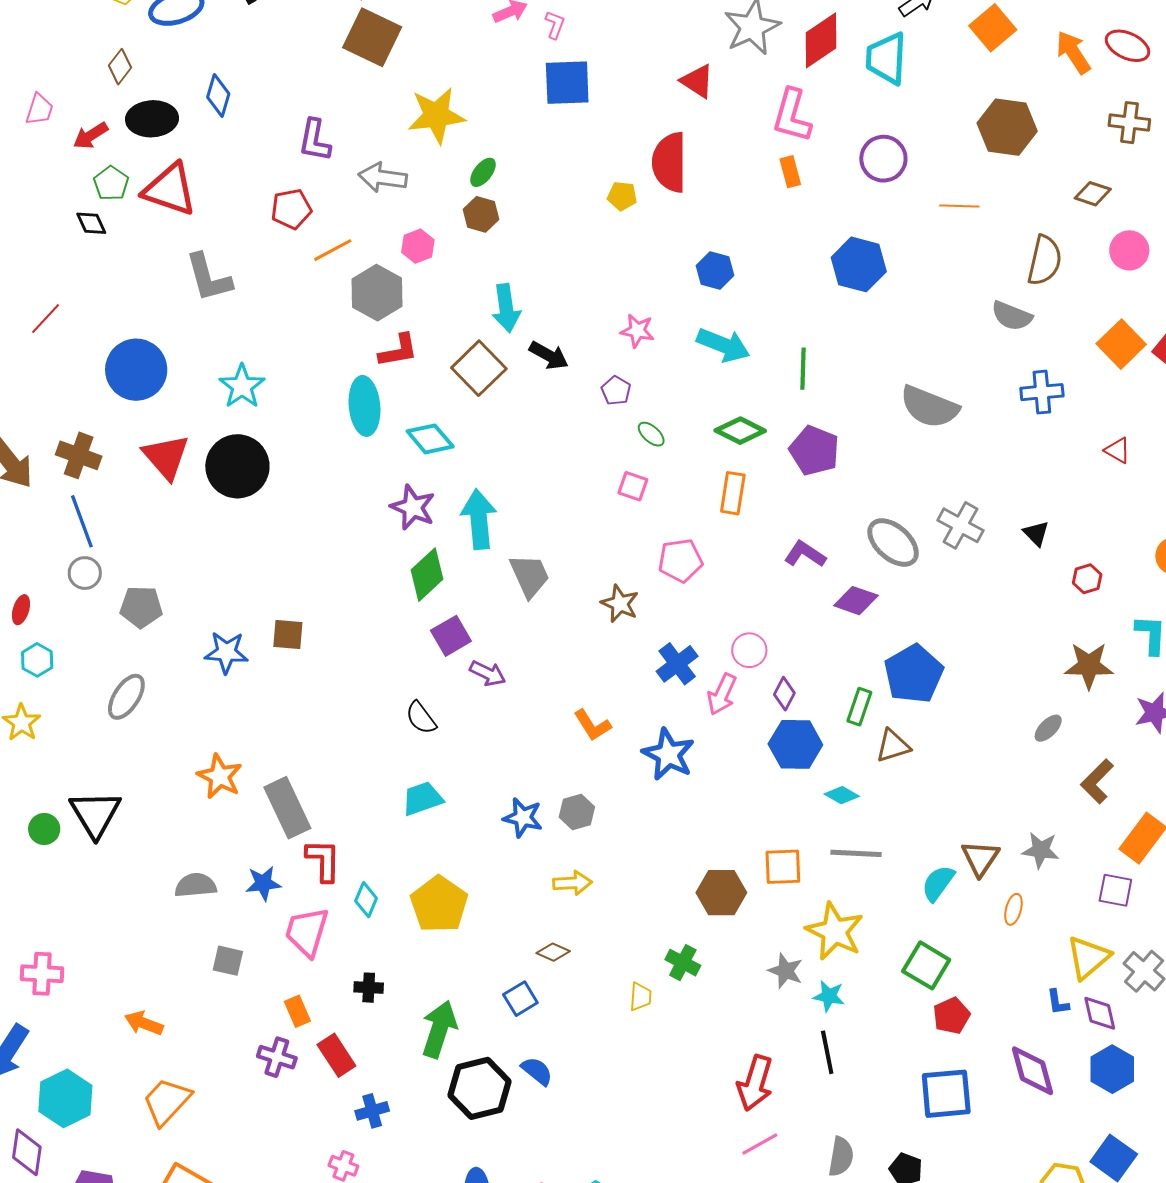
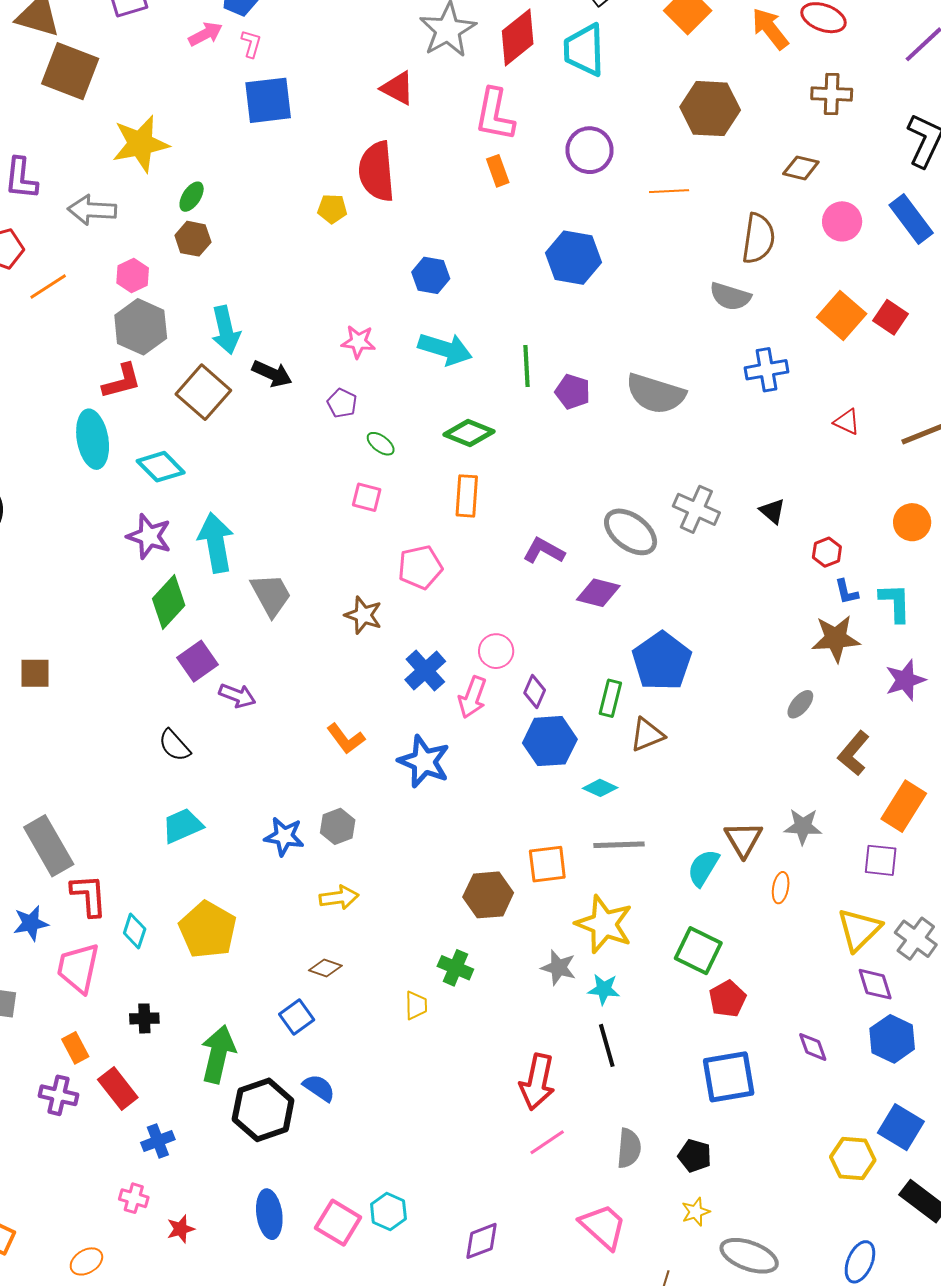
gray hexagon: (377, 293) -> (141, 327), moved
purple pentagon: (814, 451) -> (573, 392), moved, size x0.7
blue L-shape: (1058, 1002) -> (846, 592), moved
purple diamond: (1032, 1071) -> (813, 1047), size x0.6

